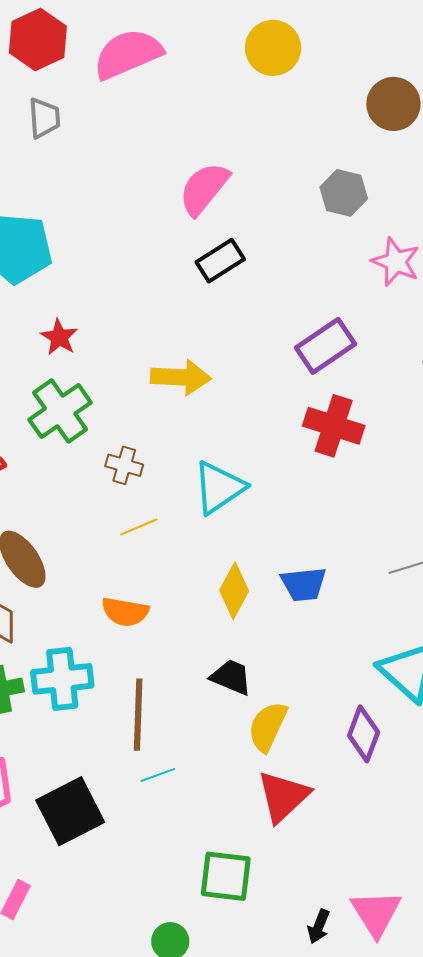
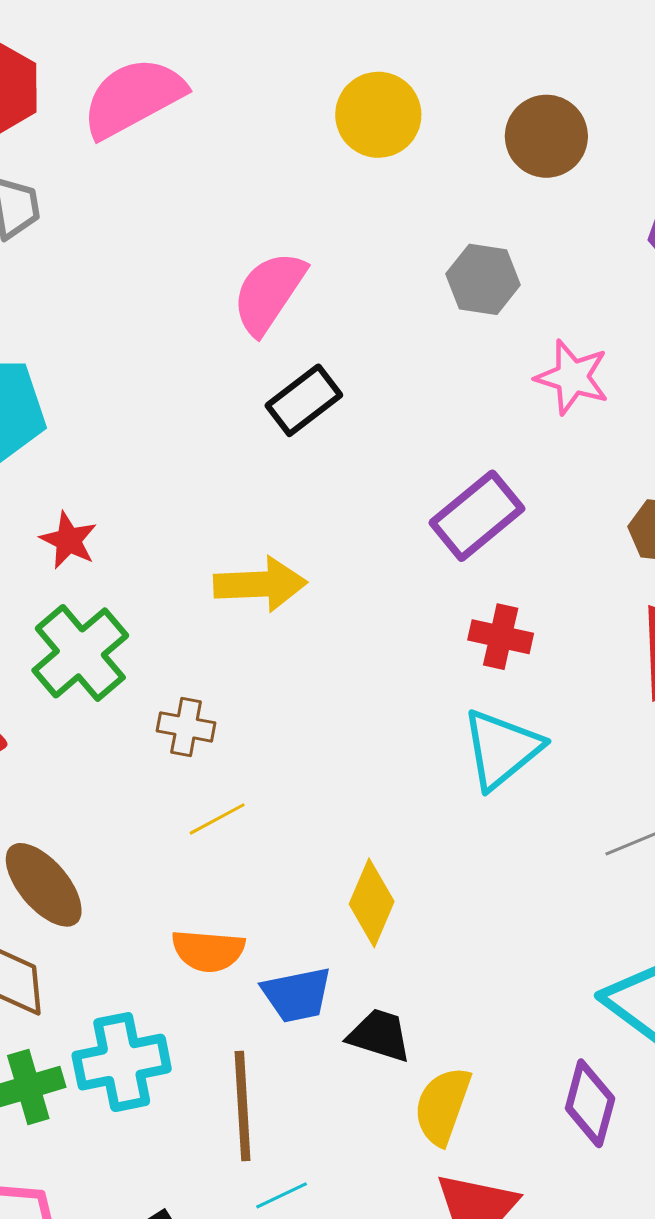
yellow circle: (273, 48) -> (378, 115), moved
red cross: (334, 426) -> (501, 637), size x0.7
cyan triangle: (219, 488) -> (502, 749), moved
blue trapezoid: (304, 584) -> (297, 995), moved

